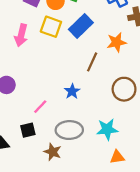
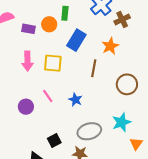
yellow square: (51, 27) -> (53, 63), moved
blue star: (72, 91) -> (75, 100), moved
pink line: (40, 107) -> (48, 96), moved, turned -64
orange triangle: (117, 157) -> (136, 144), turned -32

